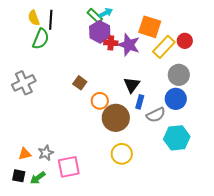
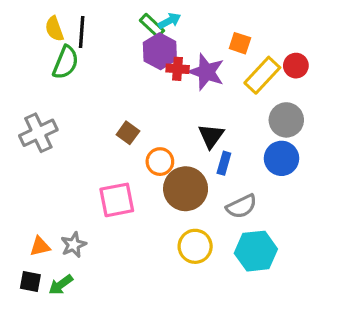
orange square: (150, 27) -> (240, 43), size x0.6
gray semicircle: (156, 115) -> (242, 206), moved
cyan hexagon: (177, 138) -> (256, 251), moved
pink square: (69, 167) -> (117, 200), moved

